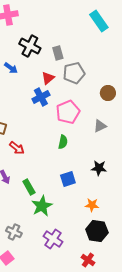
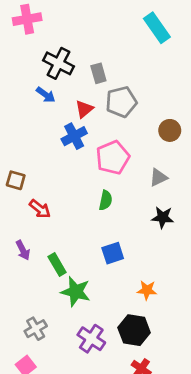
blue arrow: (11, 68) -> (46, 95), moved
black star: (99, 168) -> (163, 217), moved
green star: (42, 206) -> (76, 292), turned -30
black hexagon: (97, 231) -> (134, 330), moved
gray cross: (14, 232) -> (36, 329), turned 35

